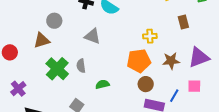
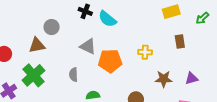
purple triangle: (199, 57) -> (192, 78), size x0.6
orange pentagon: (139, 61) -> (110, 61), moved
green cross: (57, 69) -> (33, 75), moved

